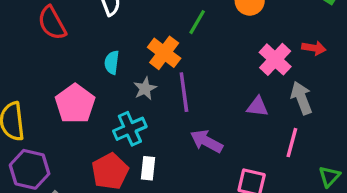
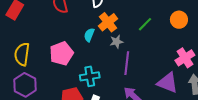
orange cross: (164, 53) -> (108, 22), moved
gray star: (145, 89) -> (117, 42), moved
purple triangle: (257, 107) -> (168, 83), size x1.6

